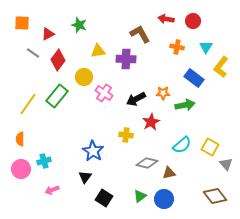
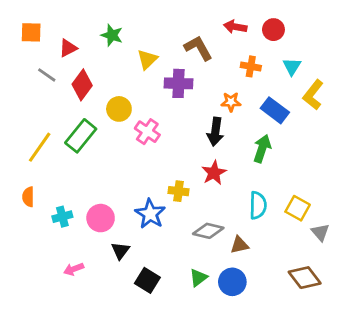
yellow triangle: (98, 51) -> (147, 59), moved, turned -35
orange star: (163, 93) -> (231, 102), moved
black arrow: (136, 99) -> (215, 132), moved, turned -54
green arrow: (185, 105) -> (262, 149), turned -60
cyan semicircle: (182, 145) -> (258, 205), turned -48
blue star: (93, 151) -> (150, 214), moved
cyan cross: (44, 161) -> (62, 217), moved
pink circle: (21, 169) -> (101, 218), moved

